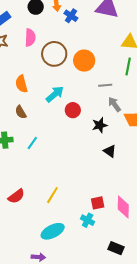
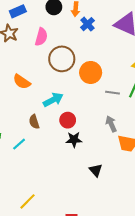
orange semicircle: (21, 84) -> (22, 82), turned -54
gray line: (105, 85) -> (112, 93), moved
brown semicircle: (21, 112) -> (34, 122), moved
black star: (100, 125) -> (74, 140), moved

